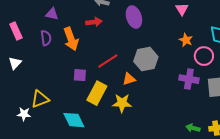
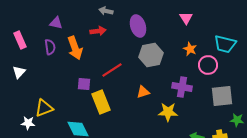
gray hexagon: (146, 59) -> (151, 55), moved
orange triangle: (129, 79) -> (143, 92), moved
purple cross: (189, 79) -> (182, 87), moved
yellow rectangle: (97, 93) -> (101, 102), turned -50
yellow star: (122, 103) -> (168, 112), moved

